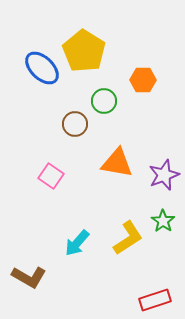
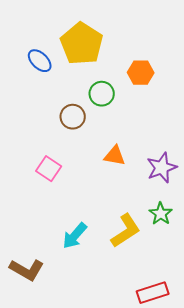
blue ellipse: (42, 68) -> (40, 61), size x0.7
orange triangle: (117, 163) -> (115, 156), size x0.7

